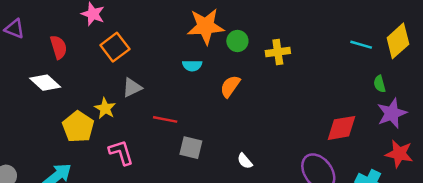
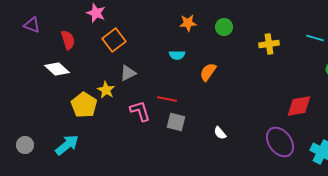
orange star: (206, 26) -> (188, 23), size x0.6
green circle: (237, 41) -> (224, 27), moved
yellow cross: (278, 52) -> (269, 44), moved
red line: (165, 119) -> (167, 99), moved
pink L-shape: (121, 152) -> (140, 111), moved

